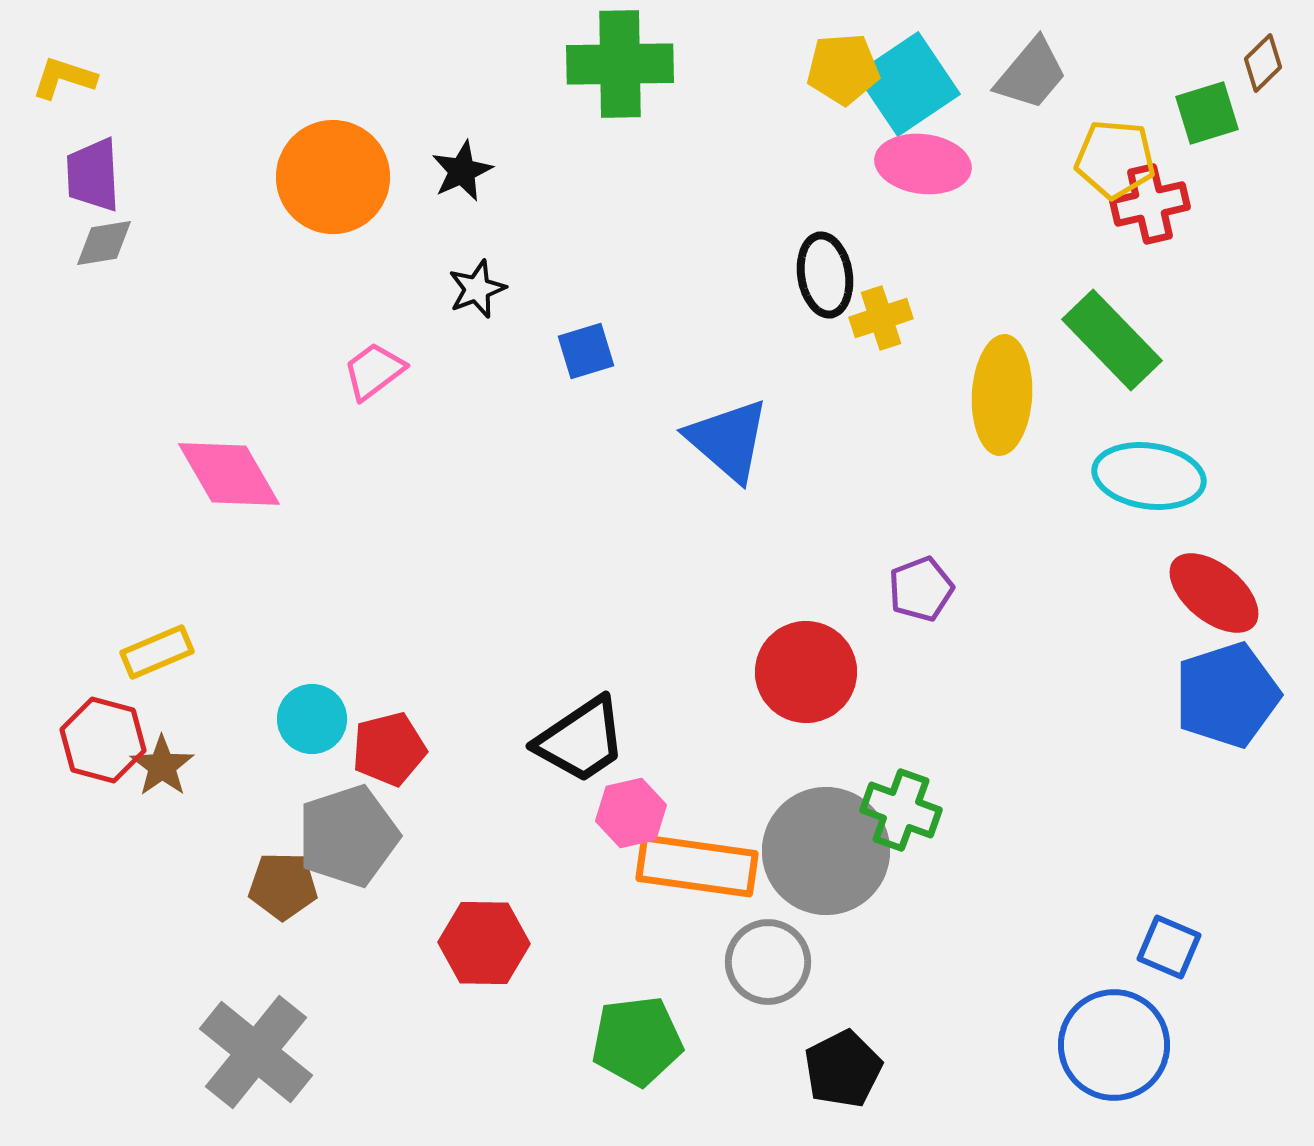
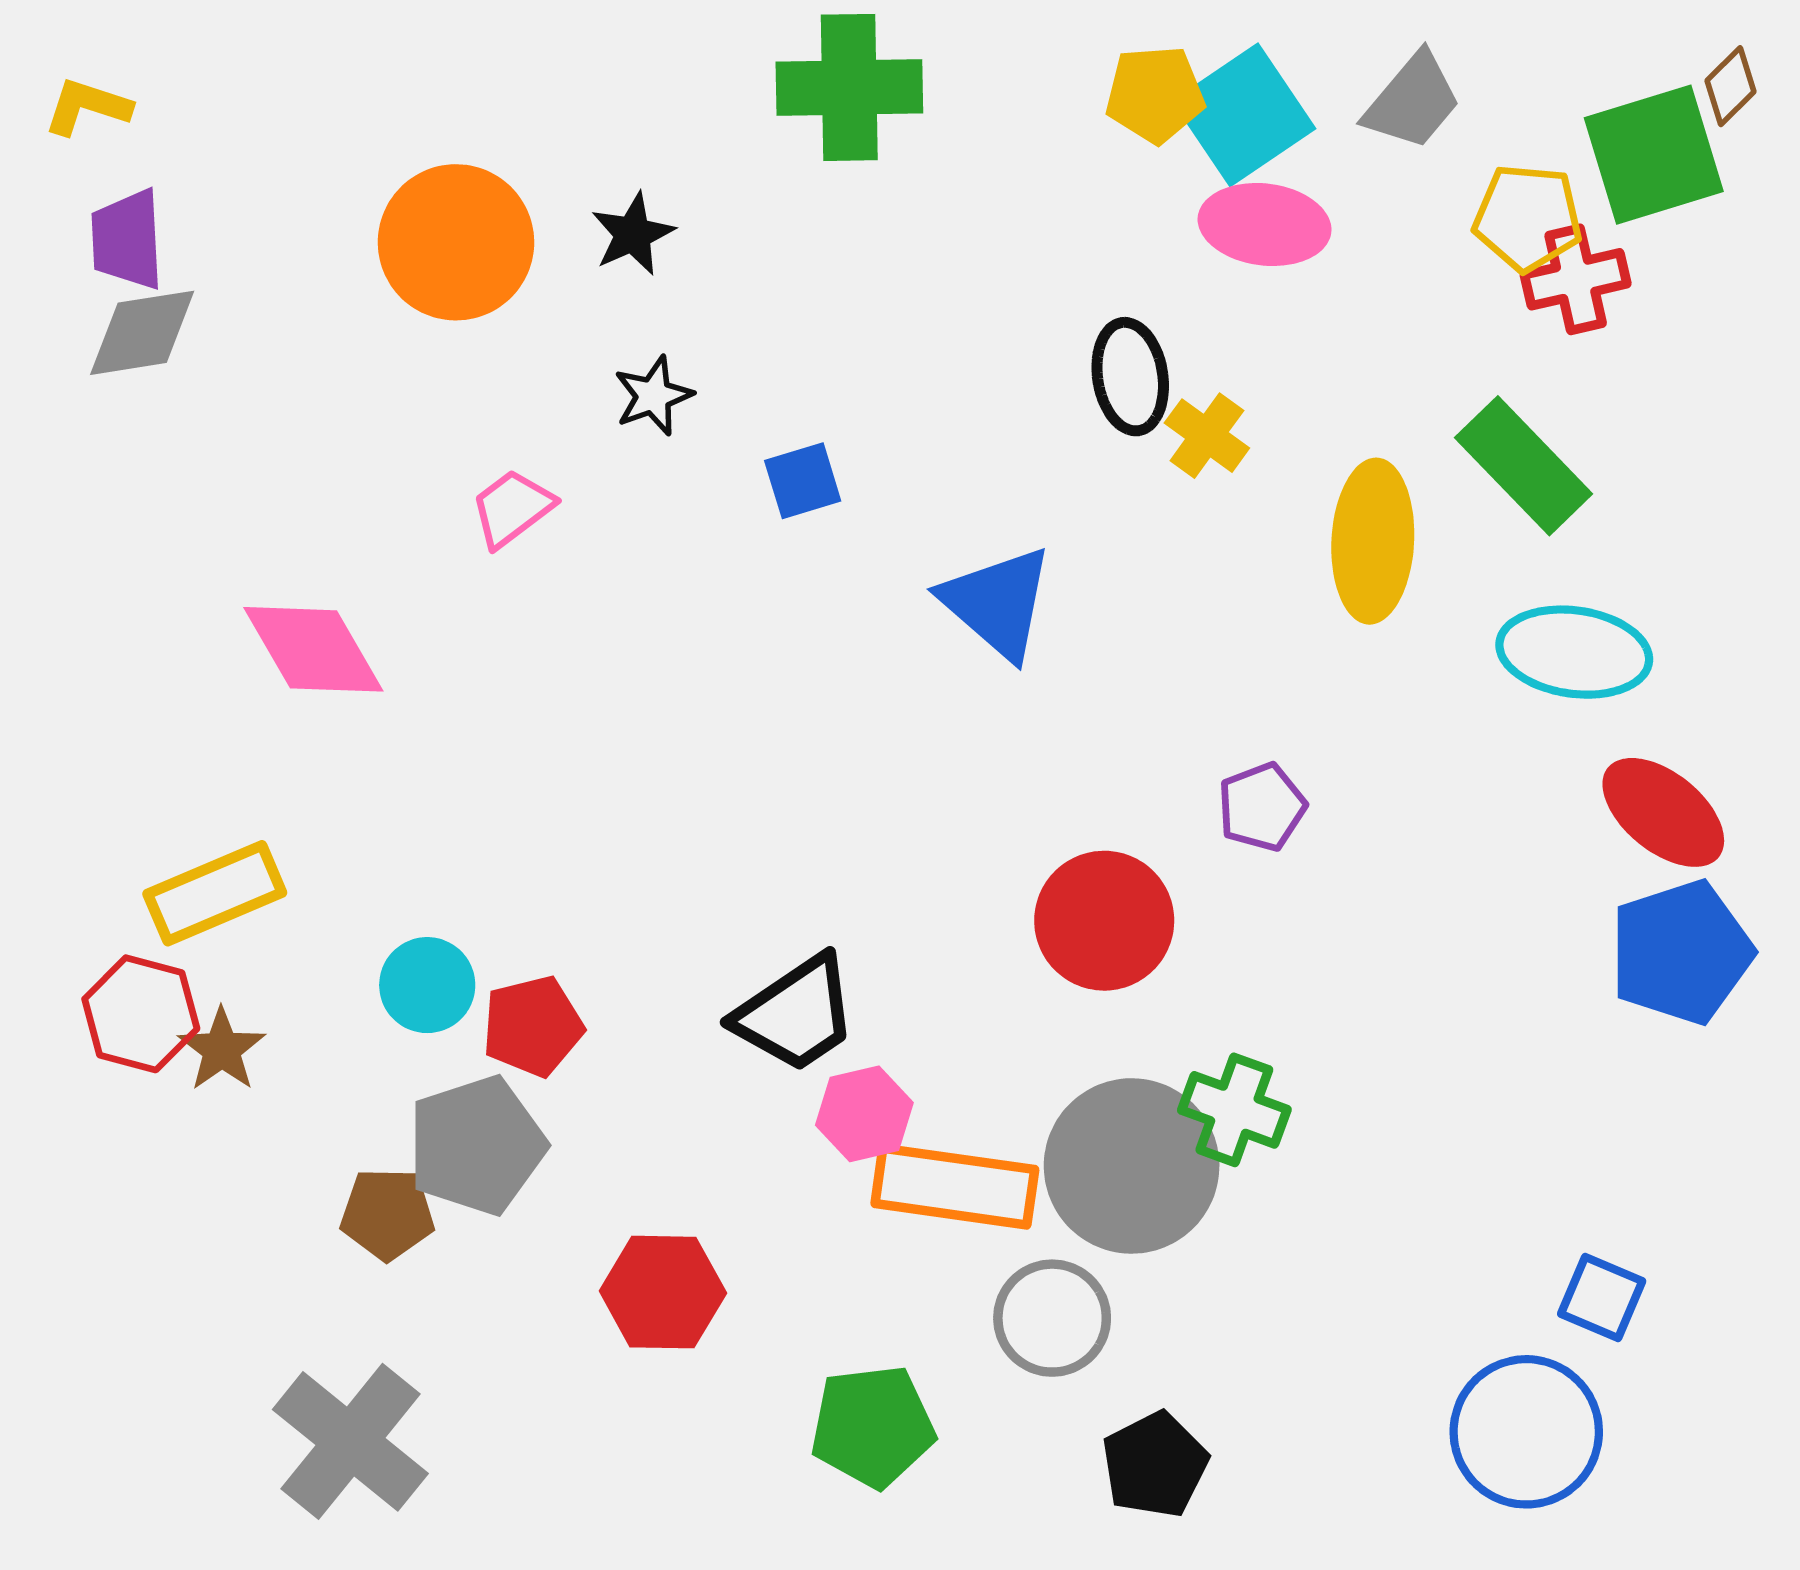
green square: (1207, 113) -> (1654, 155), size x1.6
gray diamond: (104, 243) -> (142, 333), size x1.4
yellow cross: (881, 318) -> (1207, 436), turned -36
yellow rectangle: (157, 652) -> (215, 893), size x1.4

